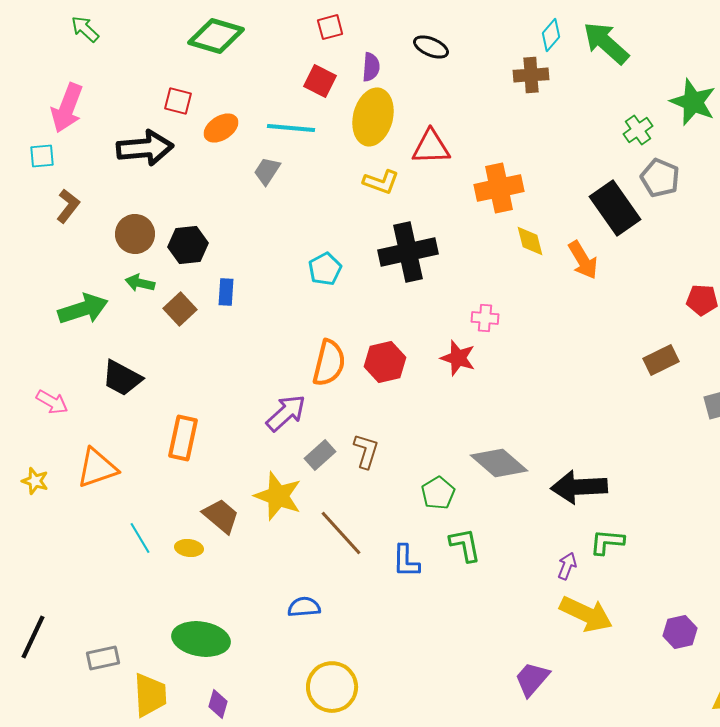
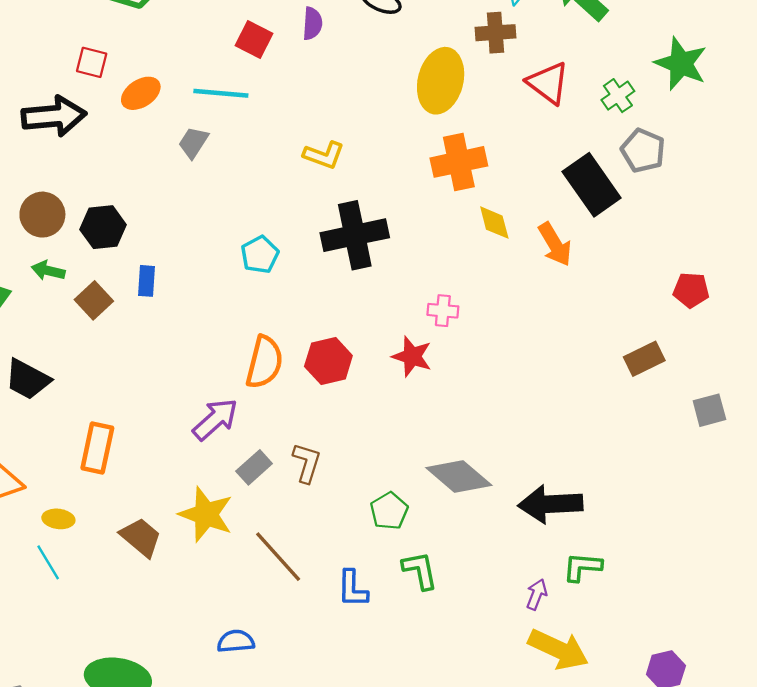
yellow ellipse: (373, 117) -> (441, 81), moved
red triangle: (431, 147) -> (548, 83), moved, turned 39
yellow ellipse: (189, 548) -> (58, 519), moved

